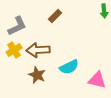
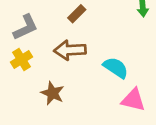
brown arrow: (38, 50) -> (70, 50), moved
cyan semicircle: (69, 67) -> (116, 68), moved, turned -120

